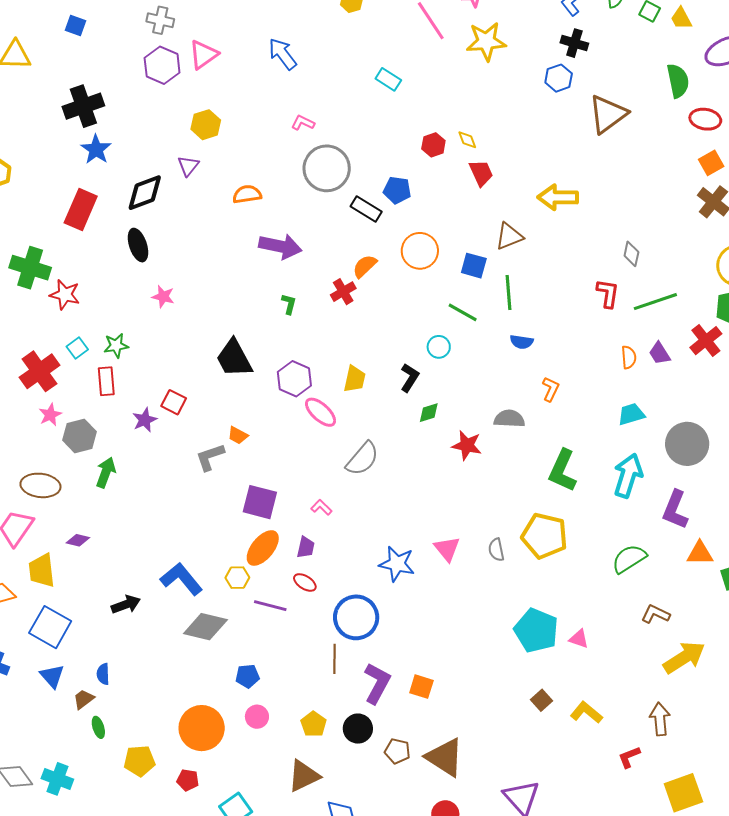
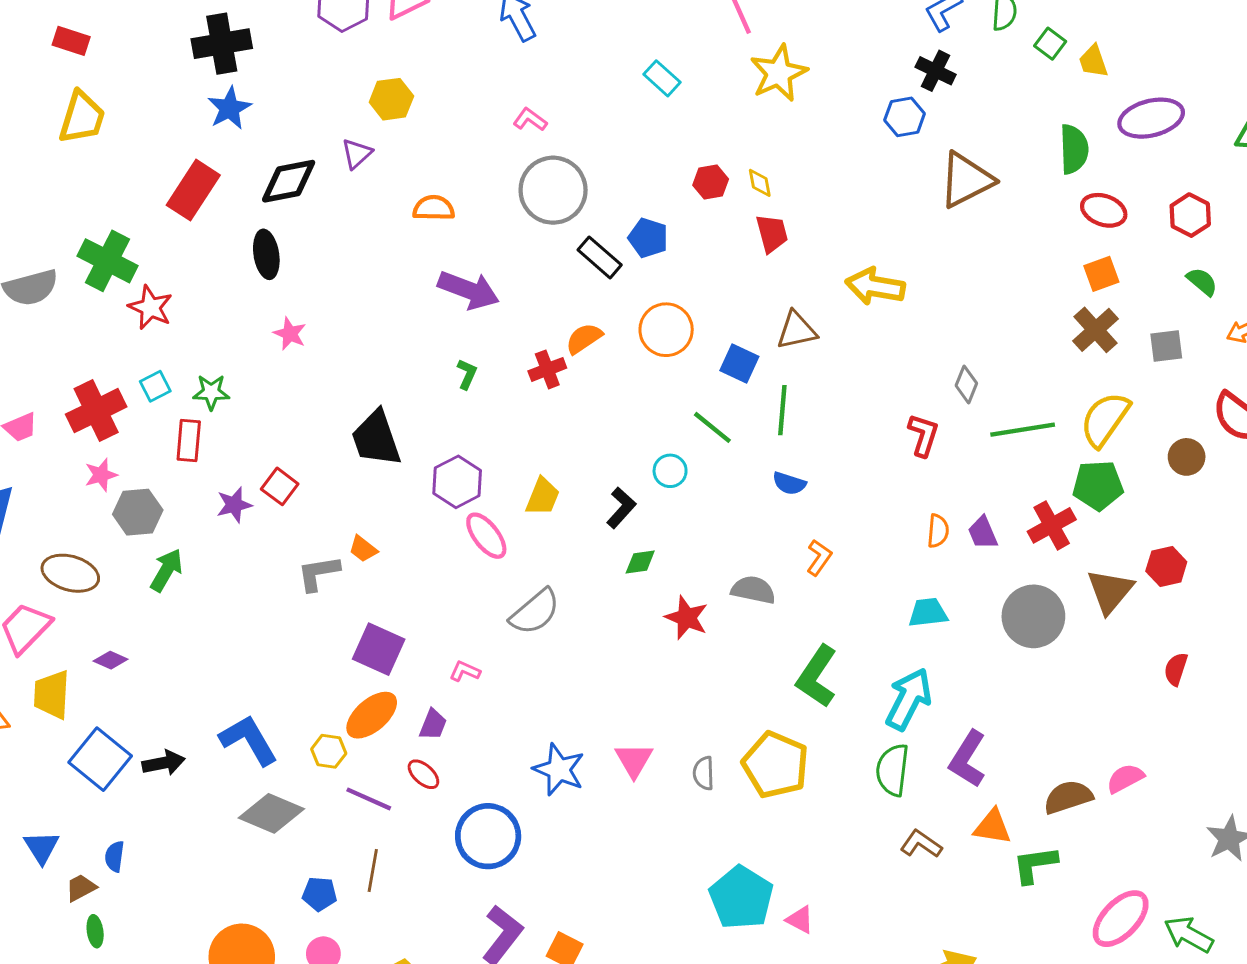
yellow star: (486, 41) -> (779, 73), moved, turned -30
green line: (655, 302) -> (1023, 430), moved
gray circle: (687, 444) -> (1033, 616), moved
pink L-shape: (321, 507) -> (465, 671), turned -30
green semicircle: (629, 559) -> (893, 770), moved, turned -60
brown L-shape: (655, 614) -> (921, 844), moved
blue square: (50, 627) -> (100, 759), moved
brown line: (335, 659) -> (373, 870), moved

